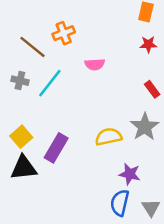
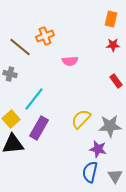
cyan line: (50, 83) -> (34, 99), moved
gray star: (145, 127) -> (110, 126), moved, turned 30
yellow semicircle: (108, 137) -> (81, 119), turned -35

